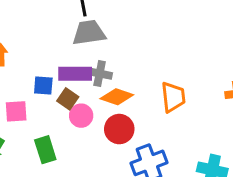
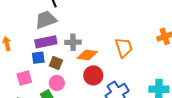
gray trapezoid: (89, 33) -> (46, 20), moved
purple rectangle: (75, 74) -> (46, 42), moved
pink circle: (81, 116) -> (57, 83), moved

